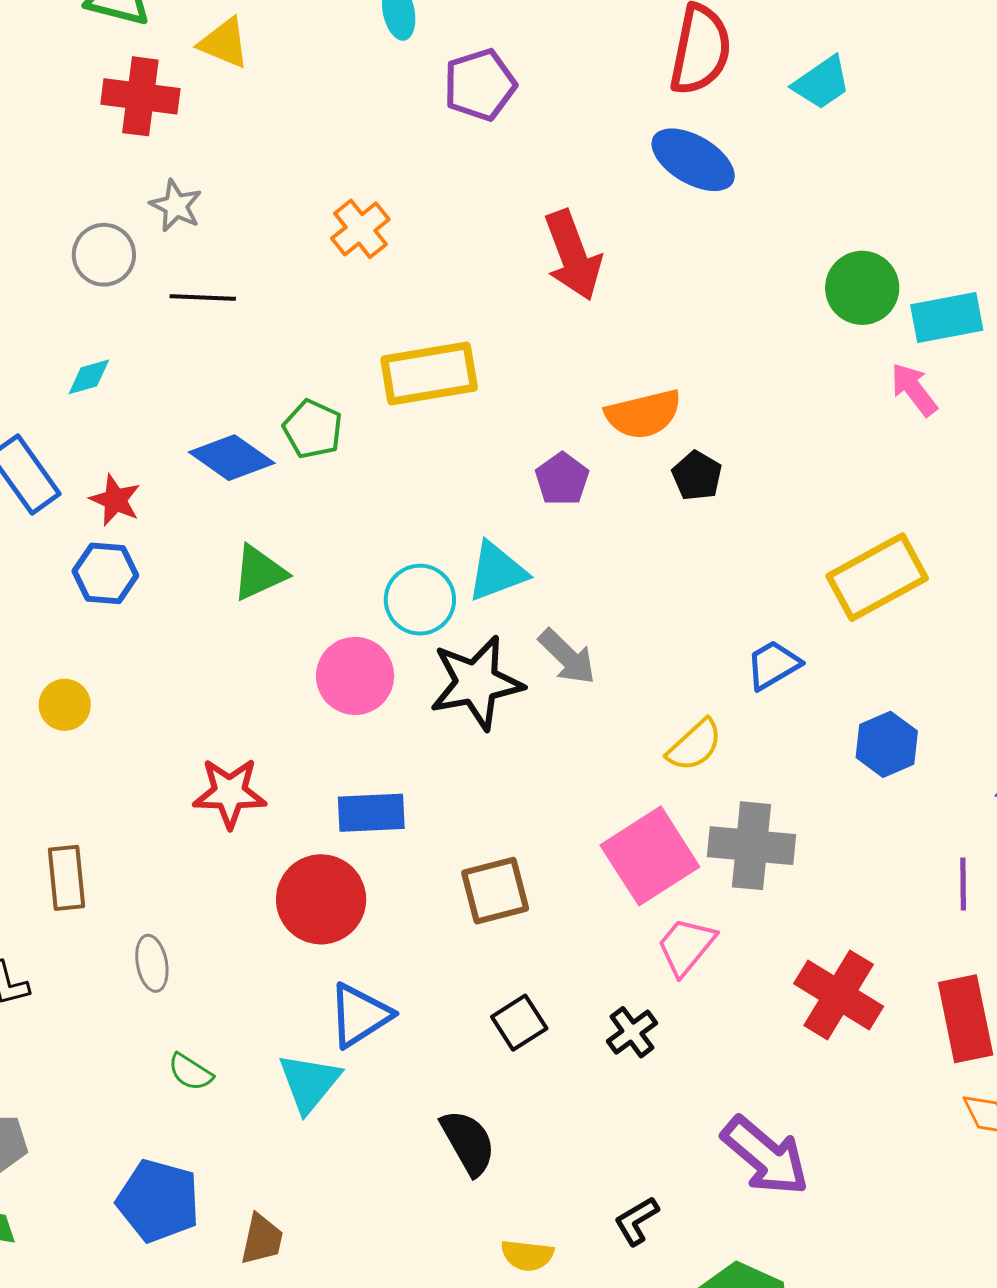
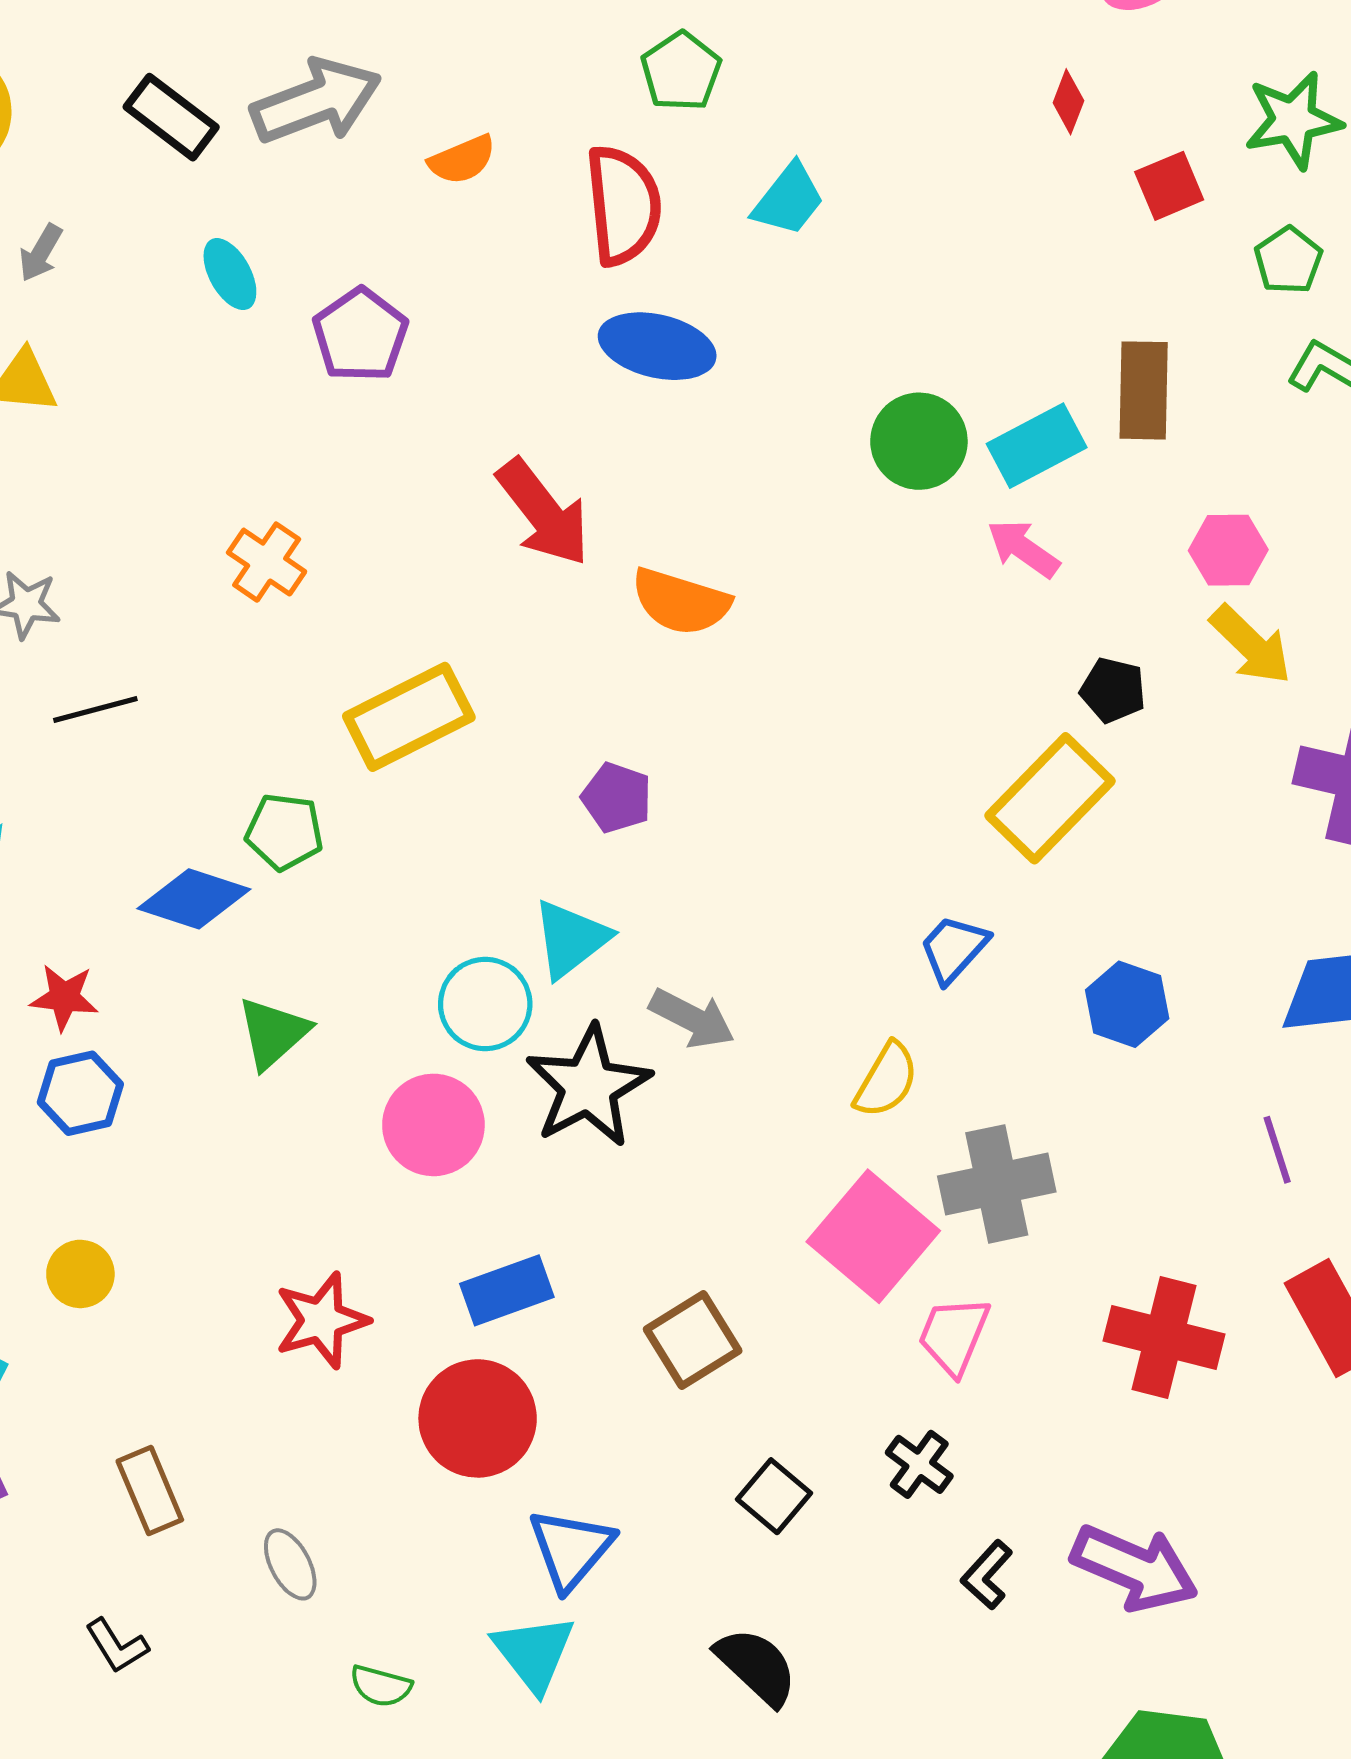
orange semicircle: (643, 414) -> (681, 602), moved, turned 48
black pentagon: (697, 476) -> (1113, 690), moved
black L-shape: (636, 1221) -> (987, 1575), moved

